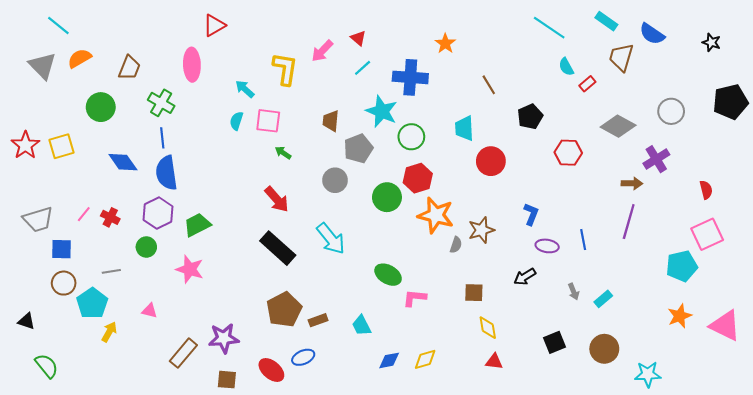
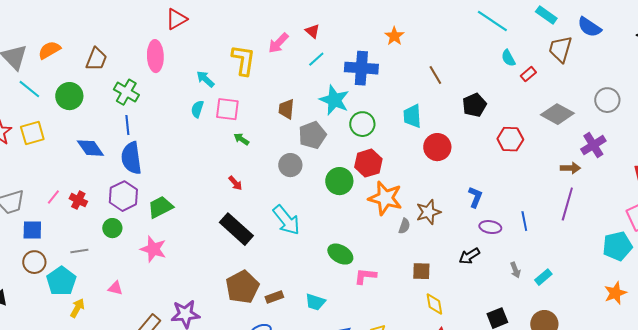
cyan line: (58, 25) -> (29, 89), moved
red arrow: (277, 199) -> (235, 183), size x0.6
cyan trapezoid: (362, 325) -> (315, 302), turned -45

